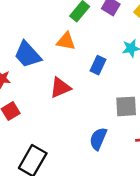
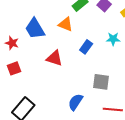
red triangle: (60, 88) -> (54, 58), turned 30

